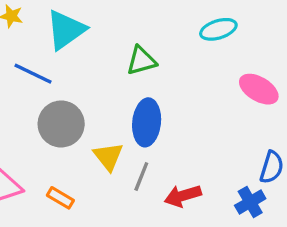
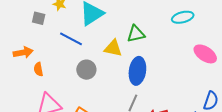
gray circle: (61, 124) -> (86, 70), size x0.7
yellow triangle: (108, 157) -> (113, 48), moved, turned -42

